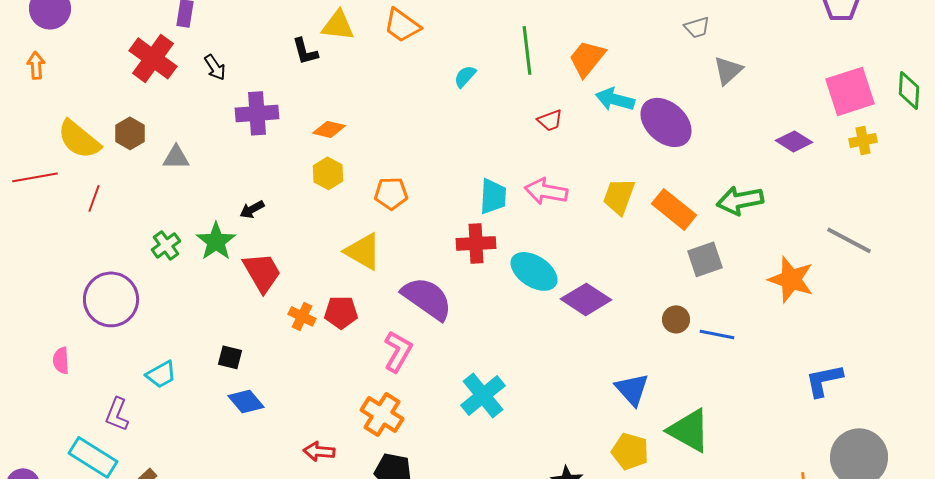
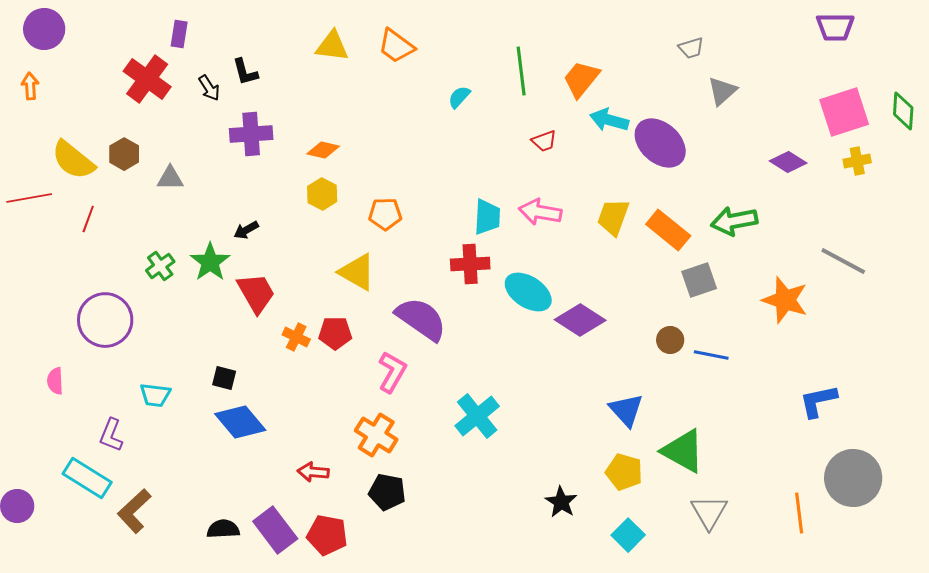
black L-shape: (305, 51) -> (245, 72), moved
cyan trapezoid: (161, 374) -> (155, 395), turned 36
blue diamond: (246, 401) -> (240, 422), size x1.4

